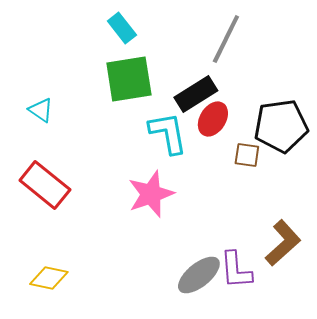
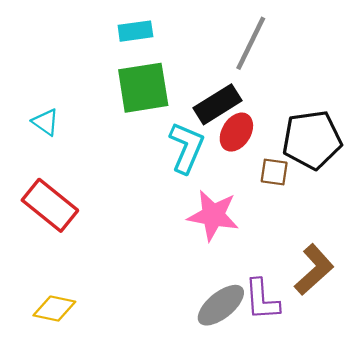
cyan rectangle: (122, 28) -> (135, 31), turned -60
cyan L-shape: (168, 133) -> (186, 148), turned 33
pink star: (151, 194) -> (213, 215), moved, turned 30

